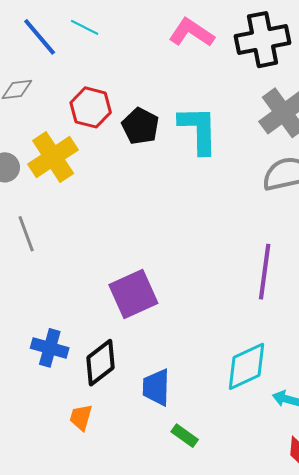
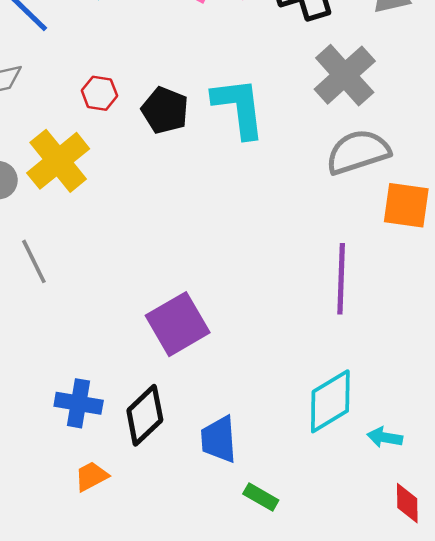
red hexagon: (91, 107) -> (99, 93), size x0.7
orange trapezoid: (81, 417) -> (91, 476), moved, turned 52

